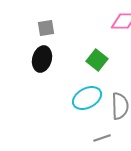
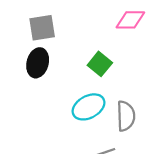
gray square: (46, 28) -> (42, 28), size x1.4

